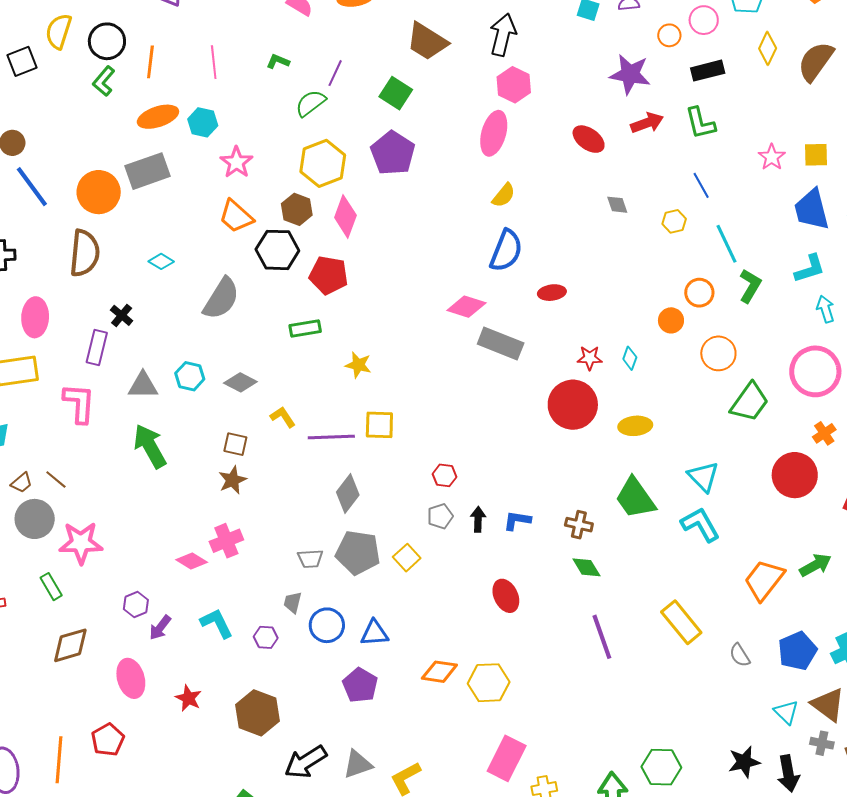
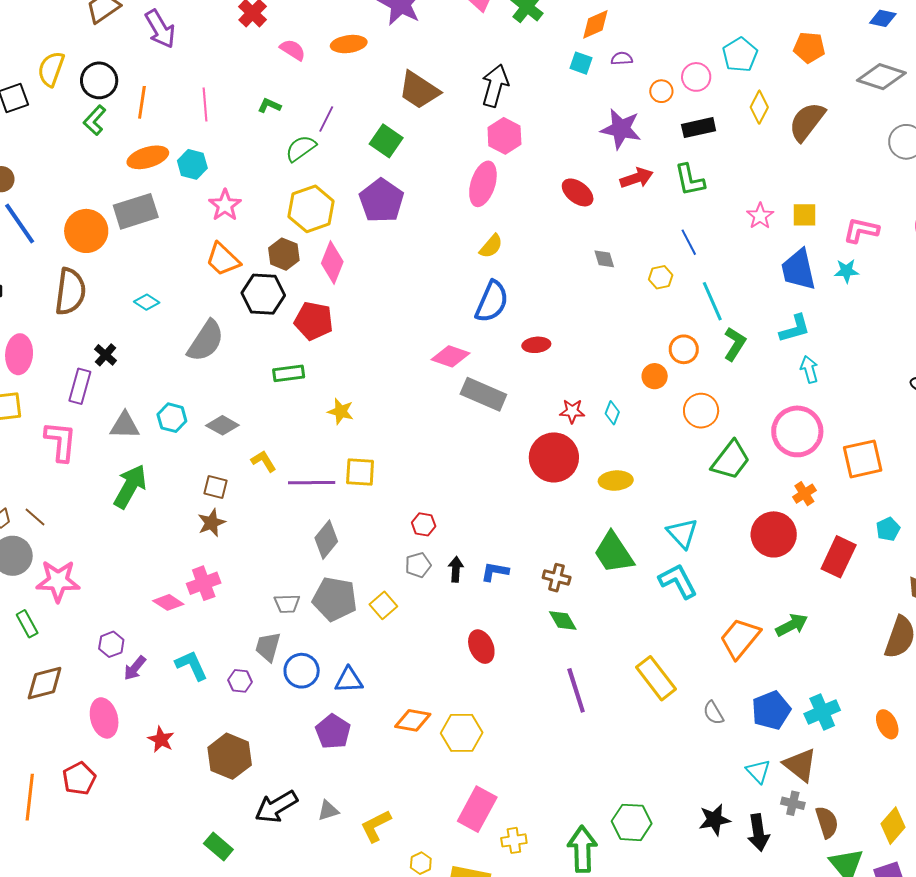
green arrow: (150, 446) -> (130, 486), turned 57
gray trapezoid: (293, 602) -> (268, 647), size x1.4
gray triangle: (358, 764) -> (328, 811), size x0.7

